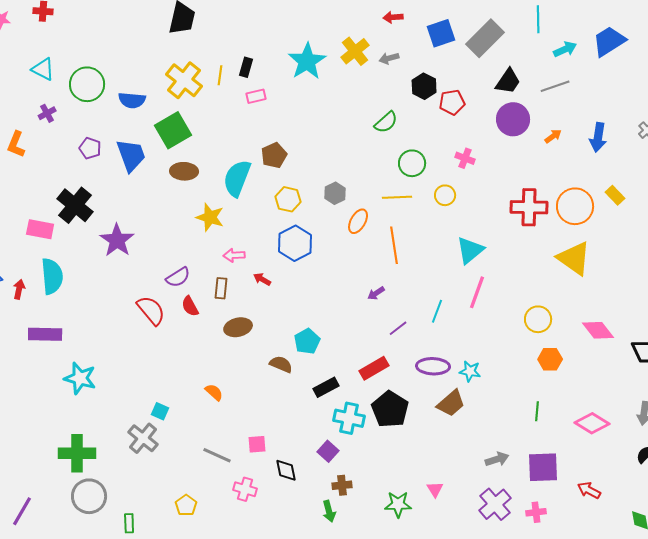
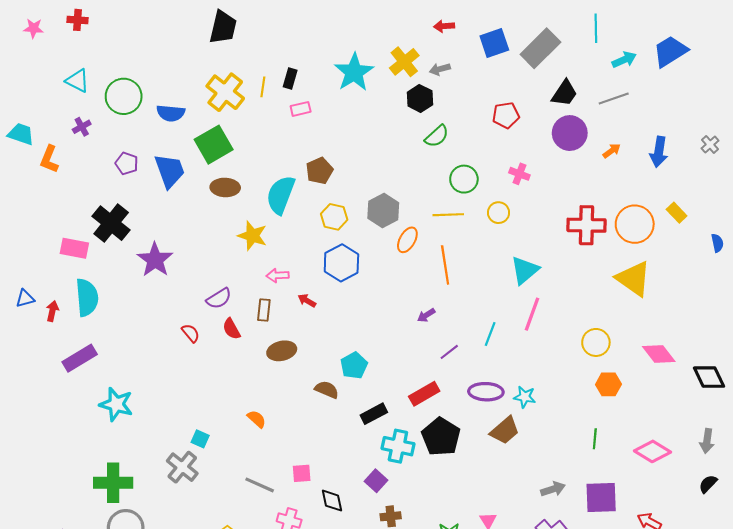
black hexagon: (424, 86) -> (420, 98), moved
gray hexagon: (335, 193) -> (383, 211), size x1.4
red semicircle: (151, 310) -> (191, 333), size x0.6
purple rectangle: (45, 334) -> (80, 358), turned -32

